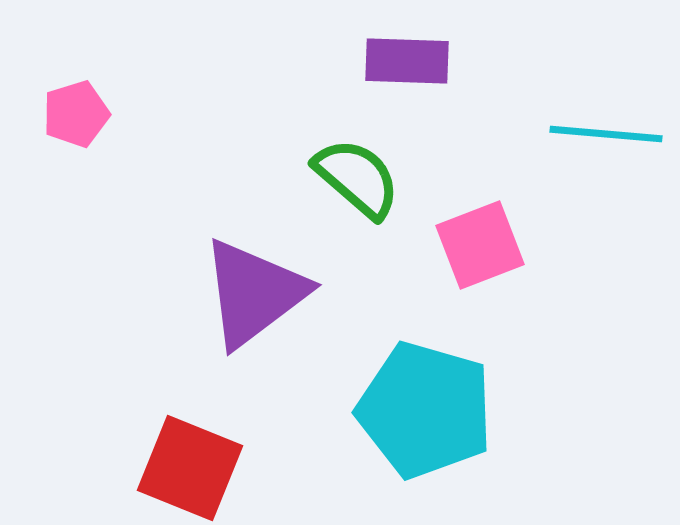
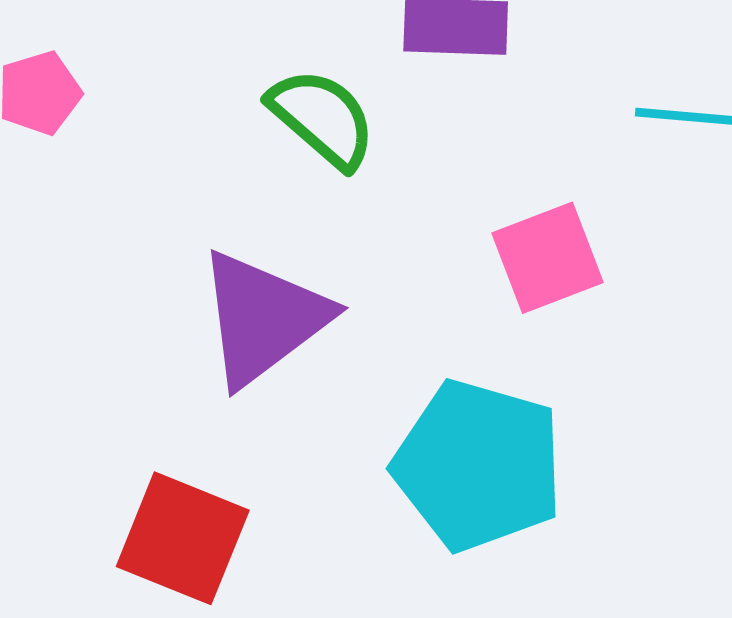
green semicircle: (357, 178) -> (322, 118), moved

